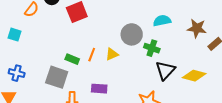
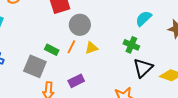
cyan semicircle: (162, 21) -> (144, 18), turned -36
gray circle: (132, 34) -> (80, 25), moved
purple rectangle: (99, 89) -> (76, 81), turned -35

